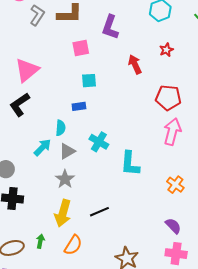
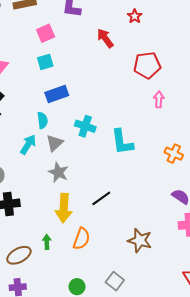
cyan square: (89, 81) -> (45, 62), moved
blue rectangle: (79, 106) -> (57, 94), size x1.5
pink arrow: (172, 132) -> (159, 99), size x0.6

